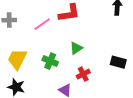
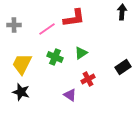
green cross: (50, 61) -> (55, 57), moved
black rectangle: (118, 62) -> (123, 67), turned -49

